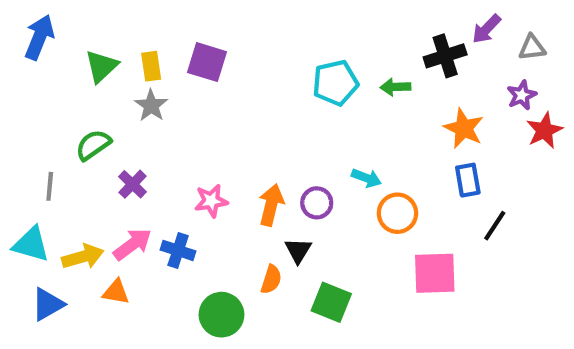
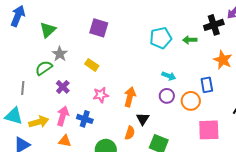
yellow rectangle: (151, 66) -> (92, 65), moved, turned -48
gray star: (151, 106) -> (60, 54), moved
cyan arrow: (366, 178) -> (169, 76), moved
blue rectangle: (468, 180) -> (207, 85), moved
purple circle: (317, 203) -> (167, 96), moved
pink arrow: (132, 244) -> (63, 116), turned -36
orange triangle: (116, 292) -> (65, 141), moved

